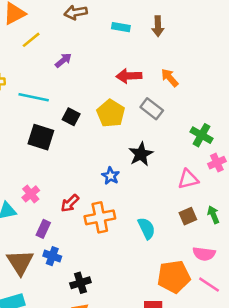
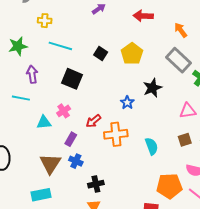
red arrow: (129, 76) -> (143, 16), moved
cyan line: (34, 97) -> (60, 46), moved
gray rectangle: (152, 109) -> (178, 60), moved, size x1.4
black square: (41, 137) -> (72, 79), moved

